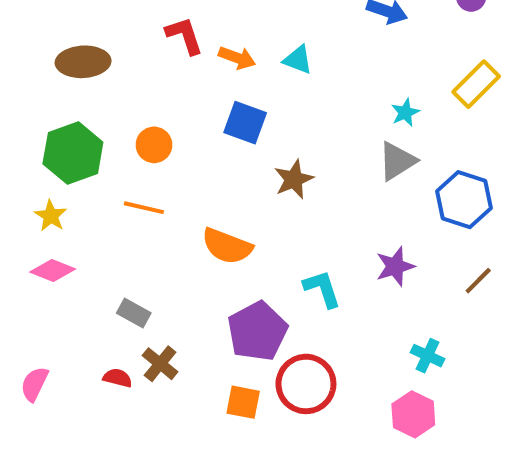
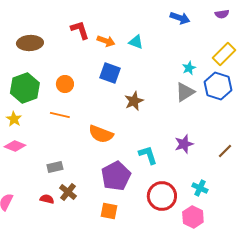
blue hexagon: (464, 200) -> (218, 86), moved
gray rectangle: (134, 313) -> (55, 167), turned -42
red circle: (306, 384) -> (162, 196), moved

